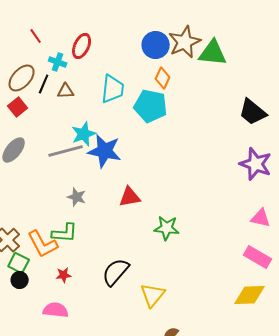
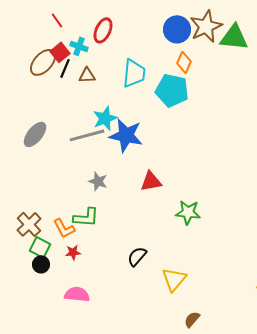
red square: (18, 107) -> (60, 52), moved
orange L-shape: (43, 244) -> (64, 228), size x0.7
black semicircle: (116, 272) -> (137, 256), size x0.7
red star: (64, 275) -> (73, 252), moved

